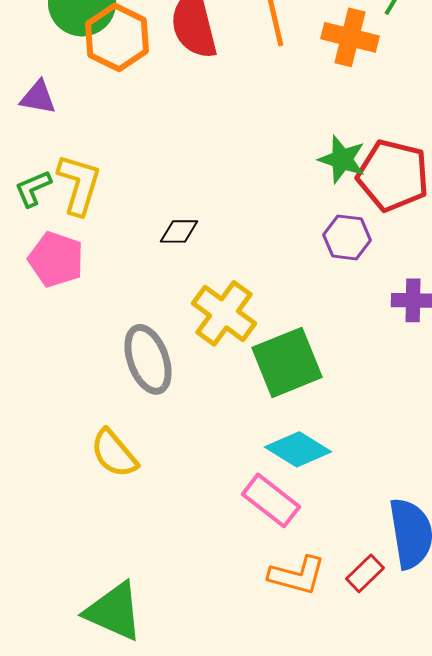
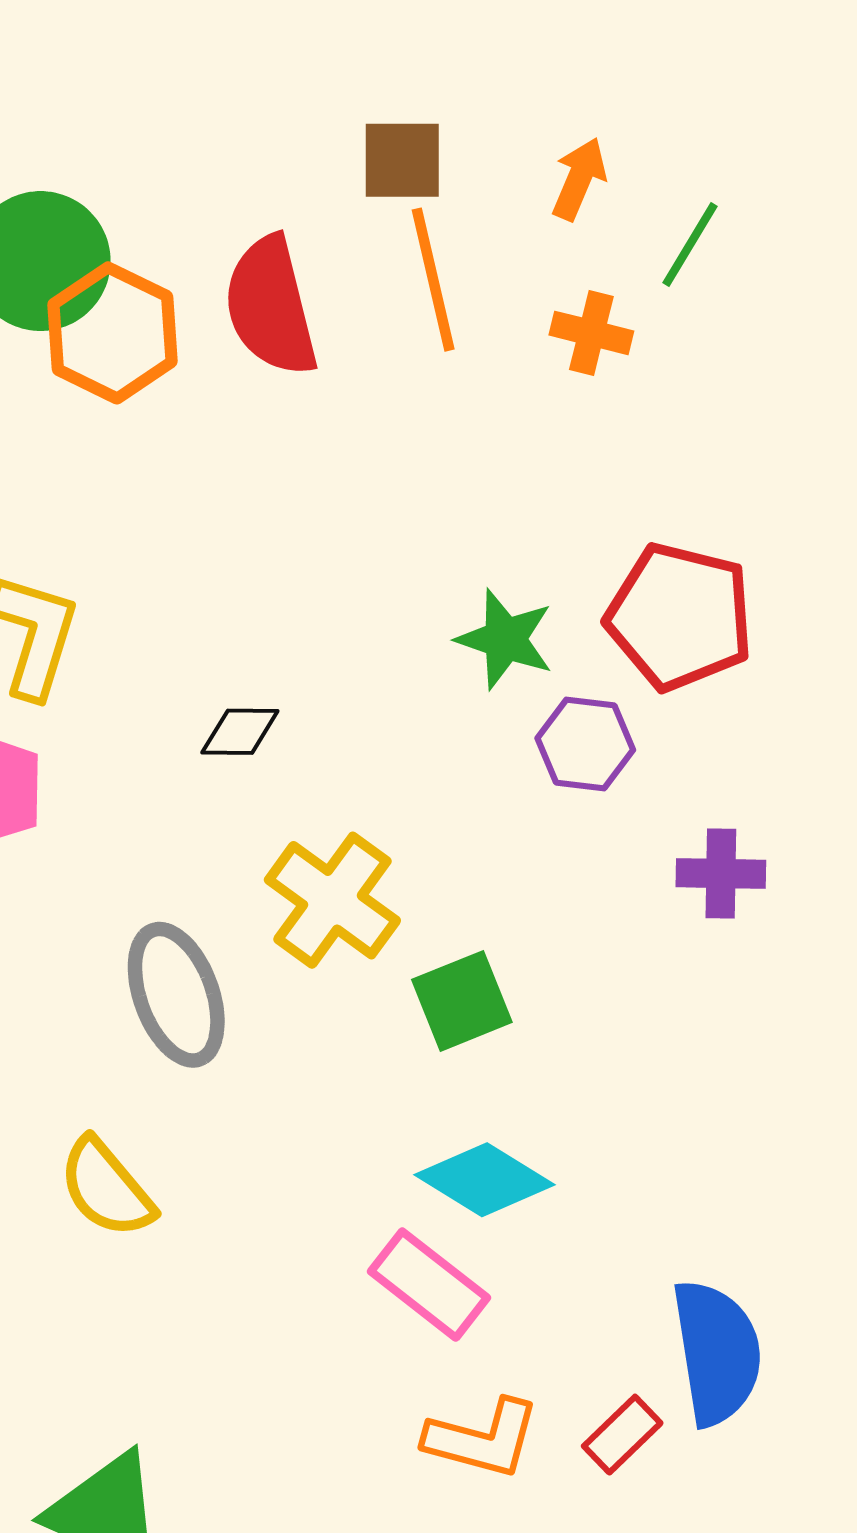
orange cross: (350, 37) -> (591, 333), size x0.7
green star: (342, 159) -> (505, 639), moved
green square: (287, 362) -> (462, 1001), size x0.7

